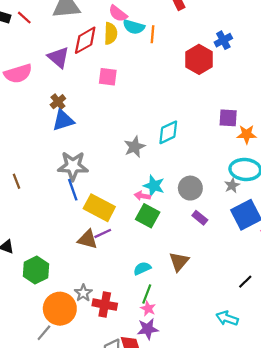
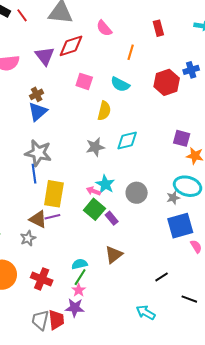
cyan semicircle: (134, 27) -> (120, 84), moved
yellow semicircle: (111, 33) -> (104, 111), moved
blue triangle: (63, 120) -> (38, 112), turned -35
yellow rectangle: (99, 208) -> (54, 194), turned 60
purple rectangle: (200, 218) -> (112, 218), moved
cyan semicircle: (142, 268) -> (79, 264), moved
black line: (245, 282) -> (162, 277), moved
gray star: (83, 293) -> (28, 238), moved

